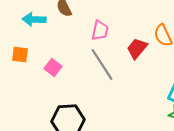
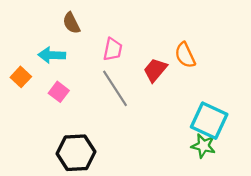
cyan arrow: (34, 19) -> (52, 55), moved
orange square: (20, 54) -> (21, 77), turned 36

